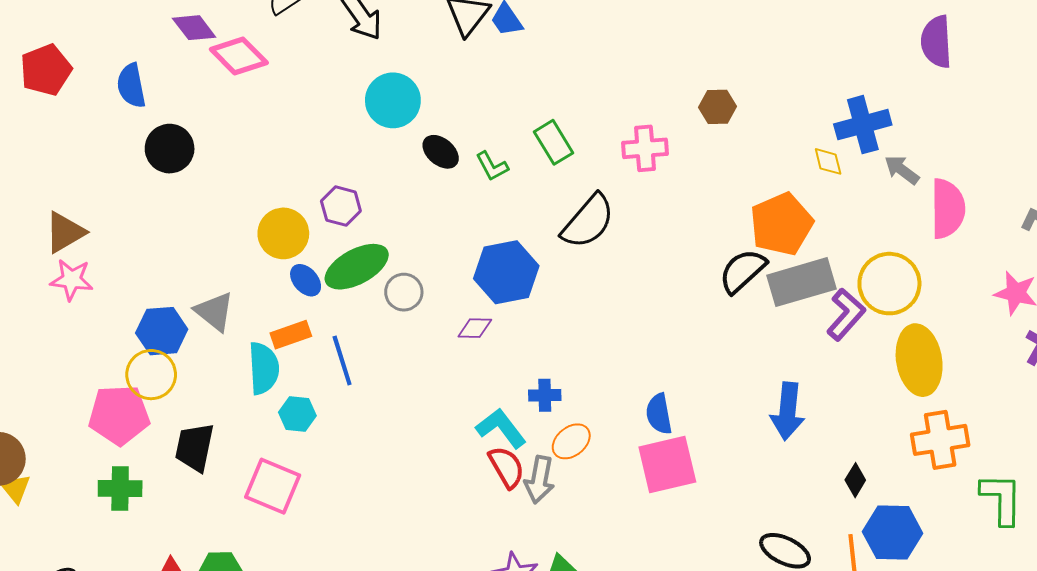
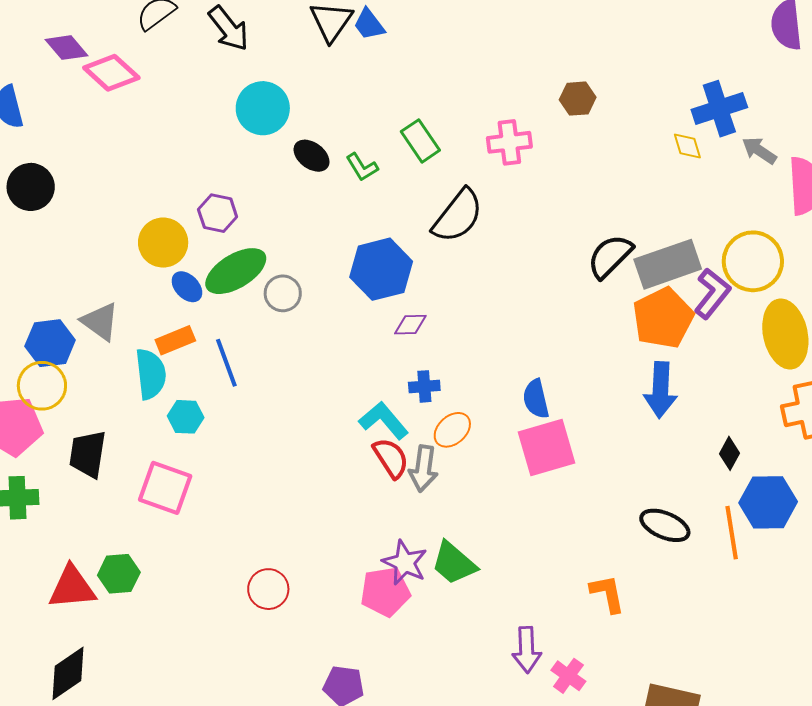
black circle: (170, 149) -> (31, 187), moved
orange pentagon: (781, 224) -> (663, 318), moved
purple diamond: (475, 328) -> (410, 325), moved

